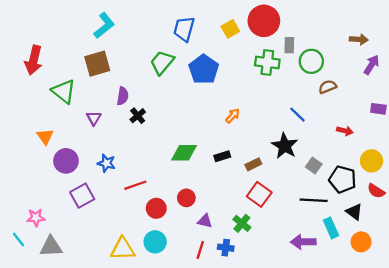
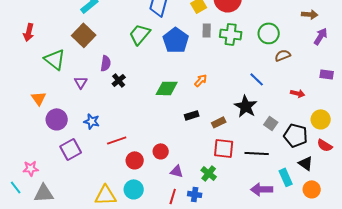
gray rectangle: (289, 45) -> (207, 30), moved
red arrow: (34, 60) -> (29, 32), size x0.7
brown square: (97, 64) -> (84, 35), turned -30
green diamond: (184, 153) -> (167, 88), moved
red square: (259, 194) -> (224, 148), turned -30
black line: (314, 200) -> (257, 153), moved

